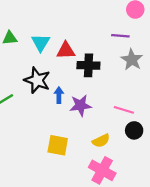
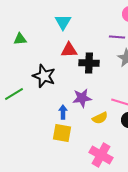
cyan triangle: (41, 43) -> (63, 22), moved
blue arrow: (59, 95) -> (63, 112), moved
yellow semicircle: (101, 141) -> (100, 118), moved

